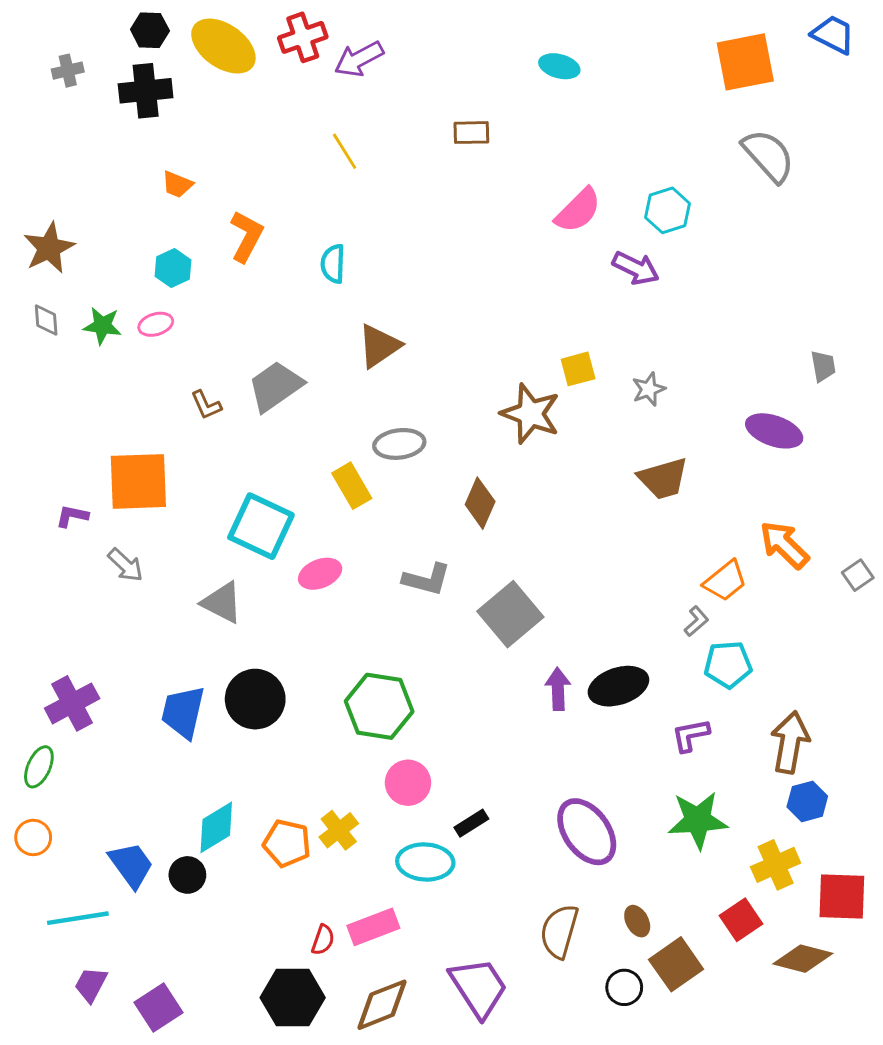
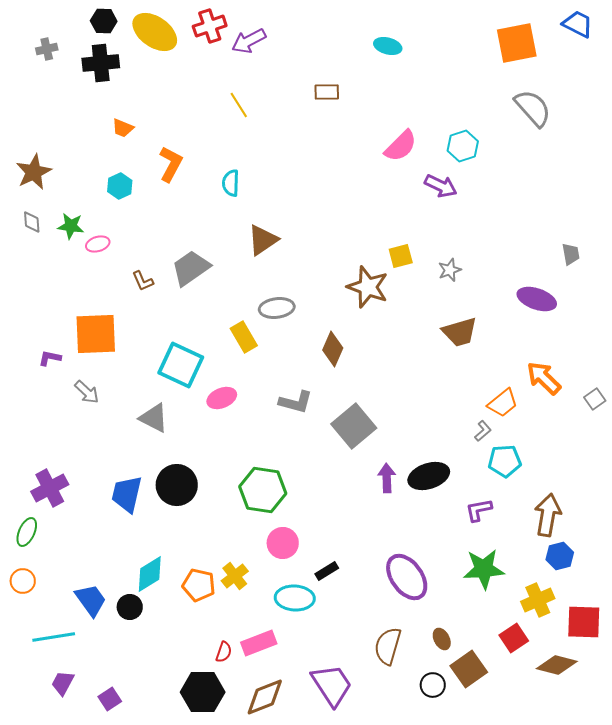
pink ellipse: (156, 324) -> (98, 244), moved
purple square: (159, 1008) -> (110, 699), size x0.7

